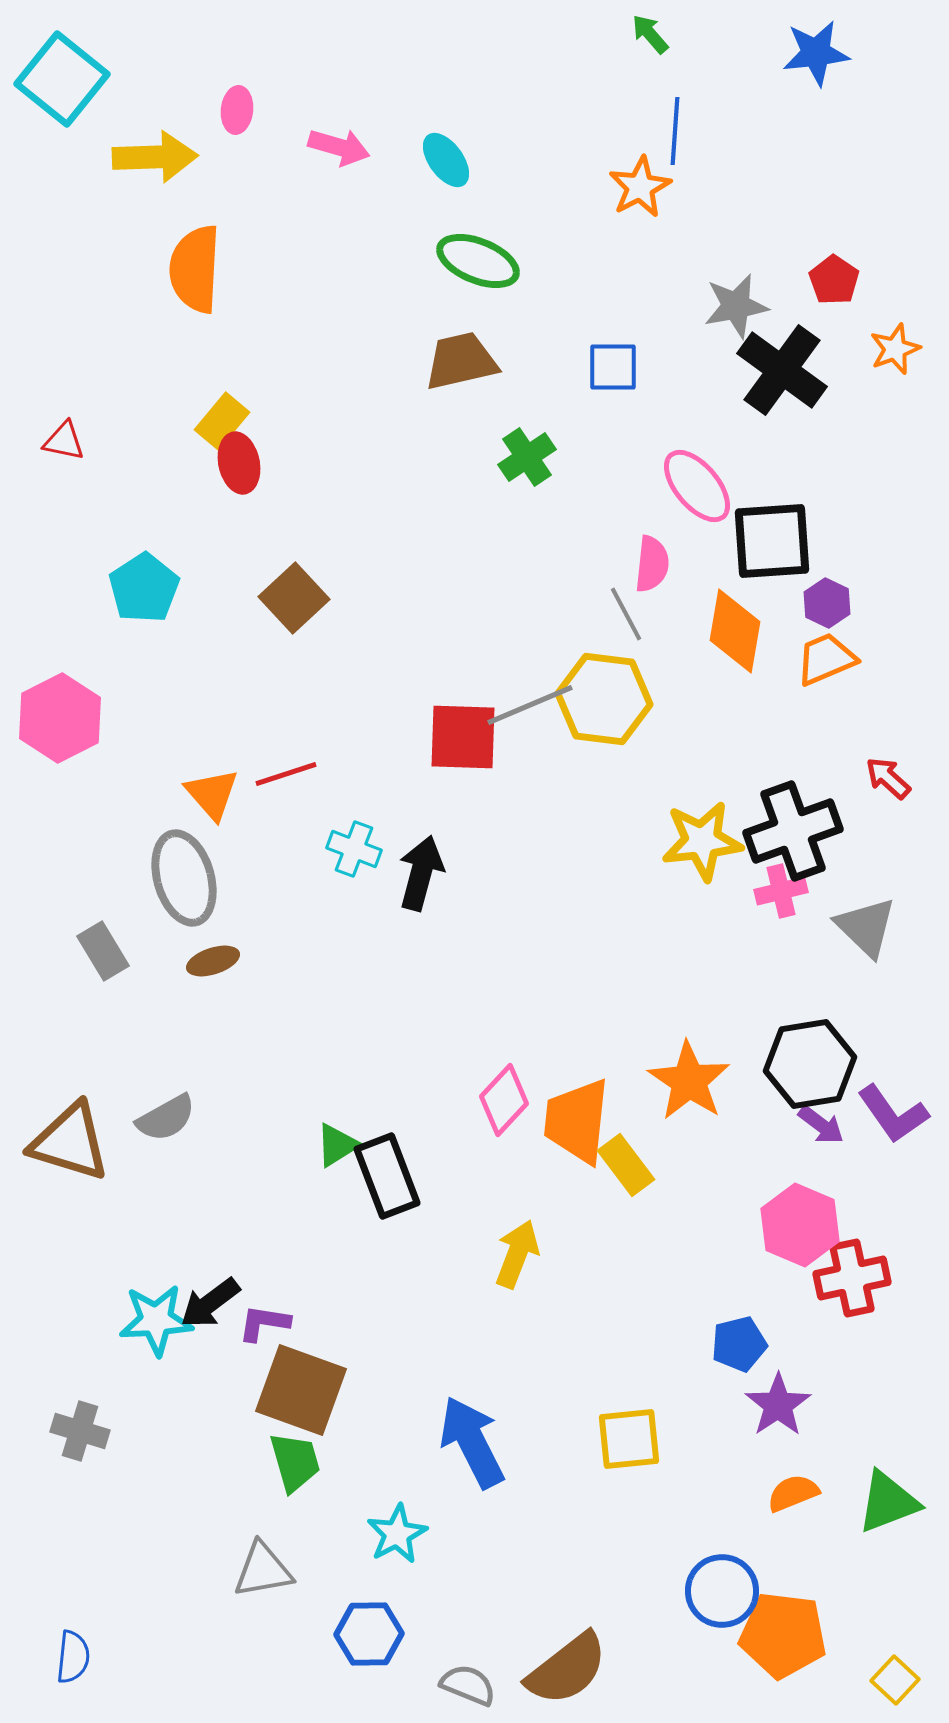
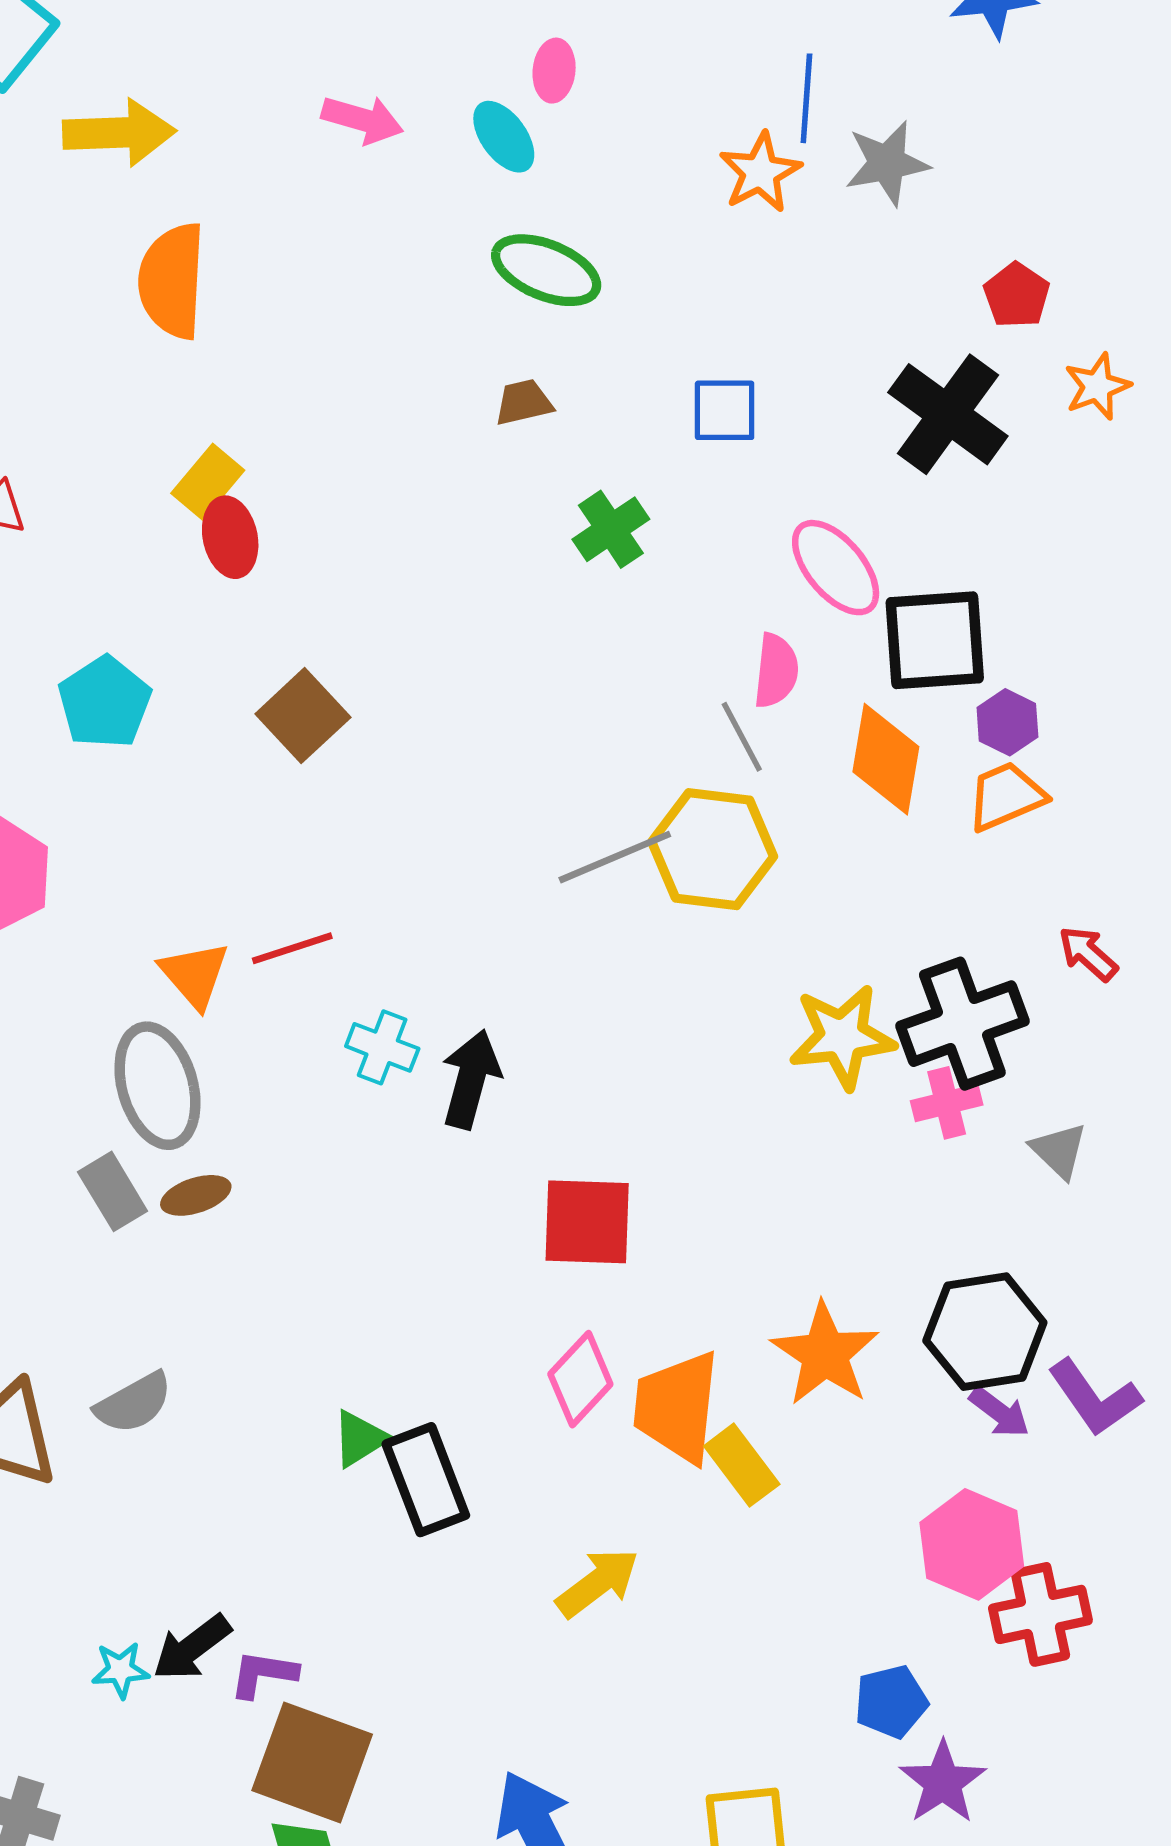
pink ellipse: (237, 110) -> (554, 71), moved
gray star: (736, 306) -> (887, 163), moved
brown trapezoid: (461, 361) -> (524, 402), size x0.6
red square: (463, 737) -> (587, 1222), moved
gray triangle: (866, 927) -> (1059, 1150), size x0.7
gray rectangle: (103, 951) -> (113, 1191), moved
yellow arrow: (517, 1254) -> (598, 1583), turned 32
cyan star: (156, 1320) -> (120, 1670), size x0.6

